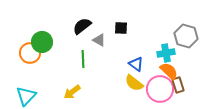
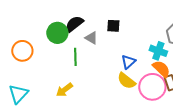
green circle: (42, 42) -> (57, 33), moved
cyan cross: (166, 53) -> (158, 51), turned 30
blue triangle: (136, 64) -> (128, 62), turned 42

